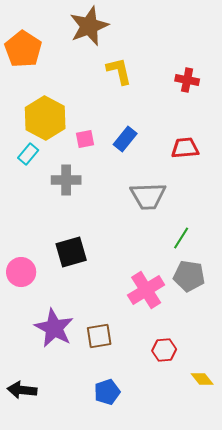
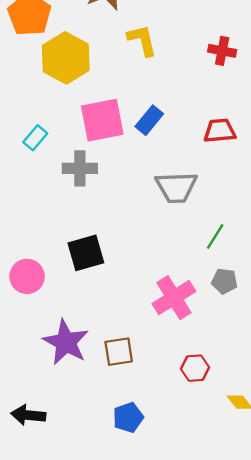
yellow hexagon: (45, 118) -> (66, 58), moved
pink square: (85, 139) -> (102, 120), size x2.0
gray pentagon: (189, 276) -> (224, 281), size x0.7

